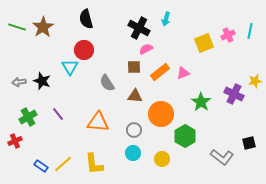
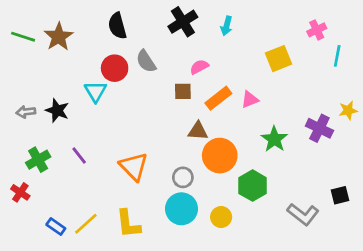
black cross: (139, 28) -> (183, 22), moved, turned 30
cyan line: (250, 31) -> (337, 56), moved
pink cross: (228, 35) -> (317, 30), moved
gray semicircle: (107, 83) -> (146, 61), moved
brown triangle: (135, 96) -> (198, 131), moved
orange triangle: (98, 122) -> (134, 166), turned 40
red cross: (15, 141) -> (20, 192), turned -32
cyan circle: (133, 153) -> (182, 209), size x1.5

